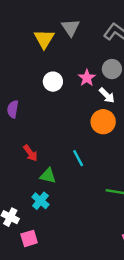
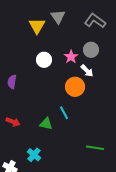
orange circle: (103, 122) -> (75, 87), moved
red arrow: (30, 153) -> (13, 122), moved, turned -32
cyan line: (78, 158) -> (64, 113), moved
green triangle: (48, 176) -> (46, 124), moved

